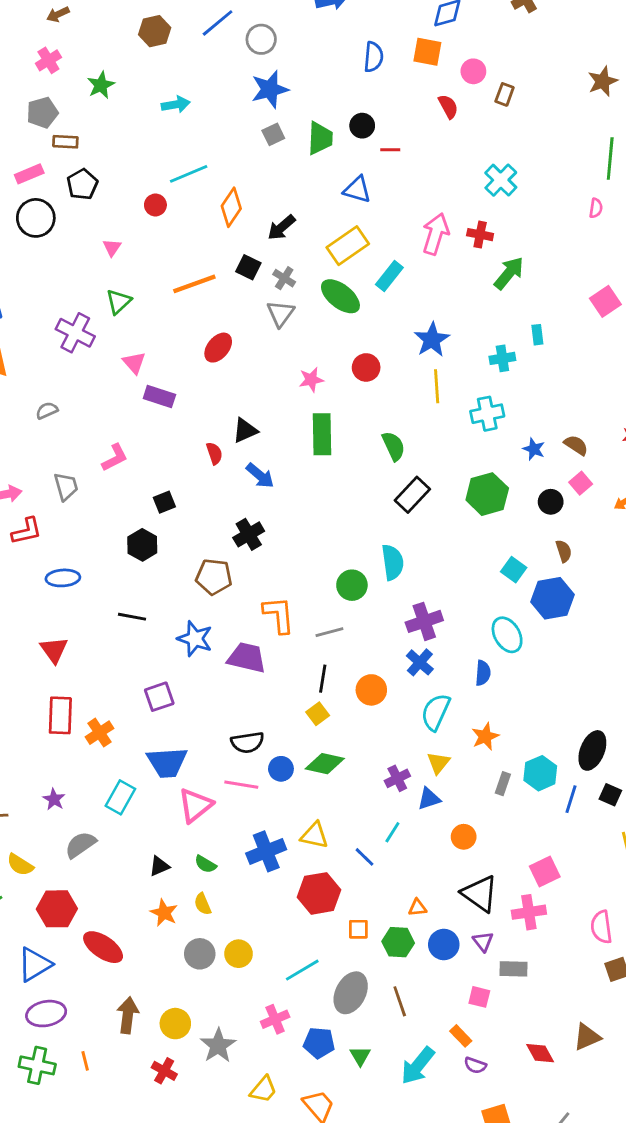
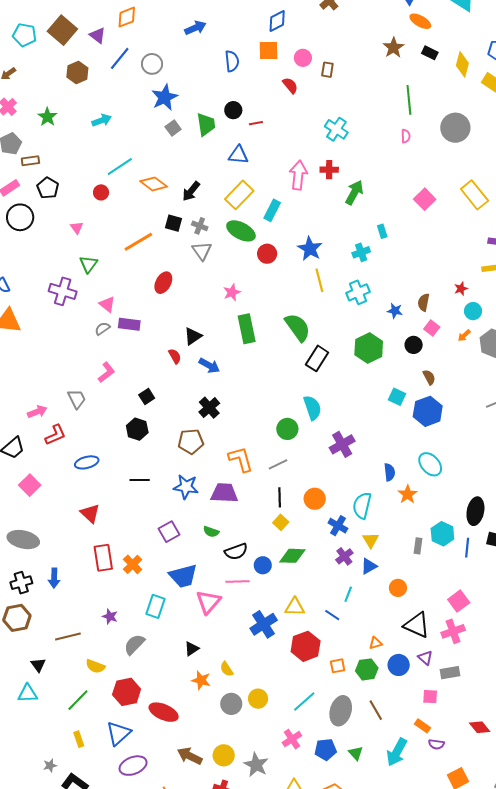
orange diamond: (231, 207) -> (154, 184), turned -76
red circle: (366, 367) -> (267, 254), moved
gray semicircle: (47, 410) -> (102, 329), moved
brown semicircle: (576, 445) -> (424, 302), turned -102
green semicircle: (394, 446) -> (298, 327), size x1.4
cyan ellipse: (507, 635) -> (430, 464), moved
blue cross: (420, 662) -> (338, 526), moved
orange star: (485, 736) -> (408, 494), moved
green semicircle: (205, 864) -> (211, 532), moved
brown arrow: (128, 1015) -> (190, 756), turned -60

